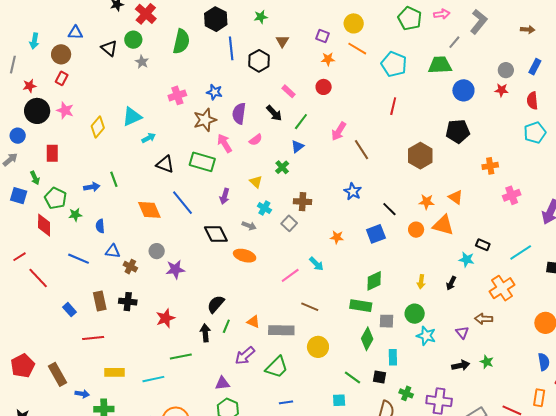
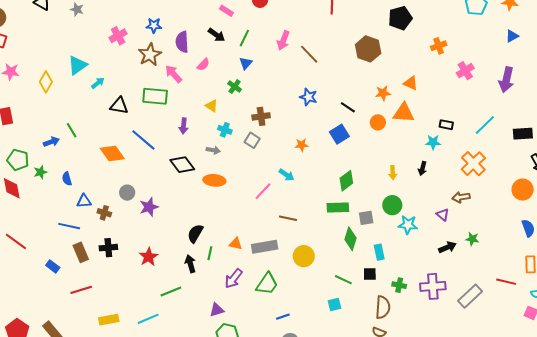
blue line: (78, 259) -> (69, 226), moved

